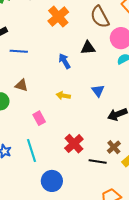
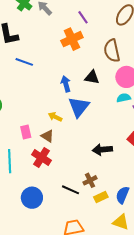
brown triangle: (21, 85) -> (47, 136), moved
blue triangle: (98, 91) -> (79, 107), moved, size x1.6
red cross: (74, 144) -> (42, 157), moved, turned -30
blue circle: (52, 181) -> (32, 198), moved

